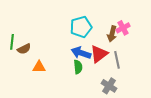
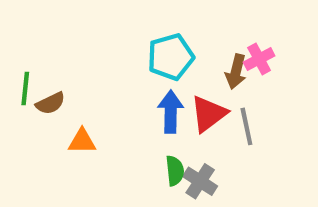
blue arrow: (81, 53) -> (171, 112), turned 72
green semicircle: (78, 67) -> (175, 171), moved
gray cross: (109, 86) -> (200, 181), moved

